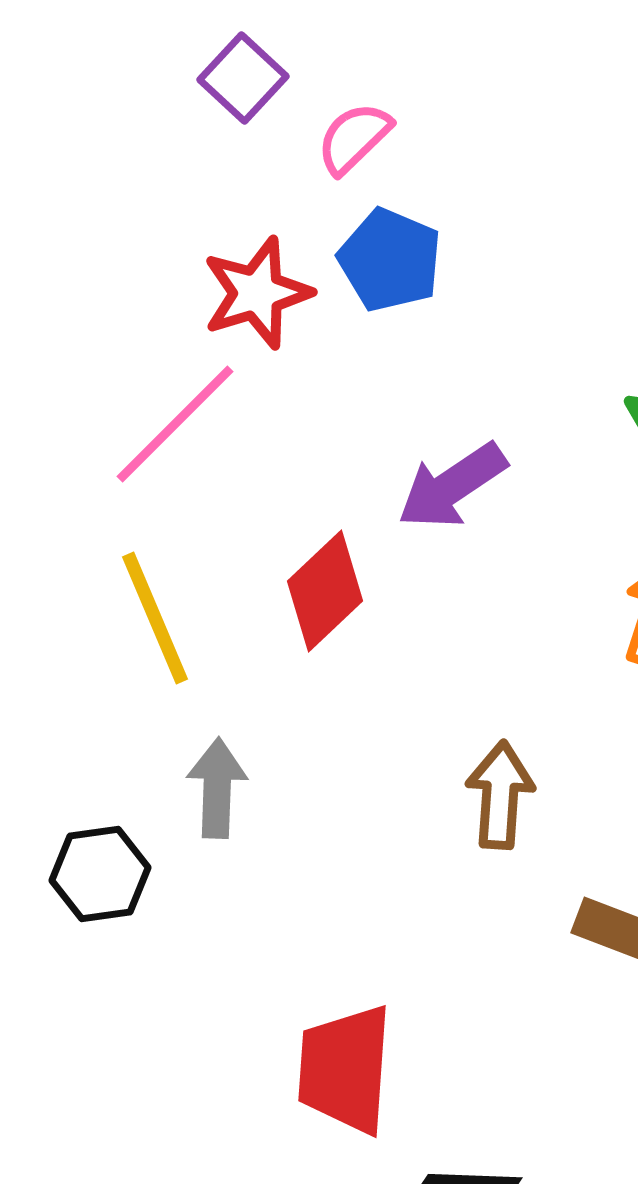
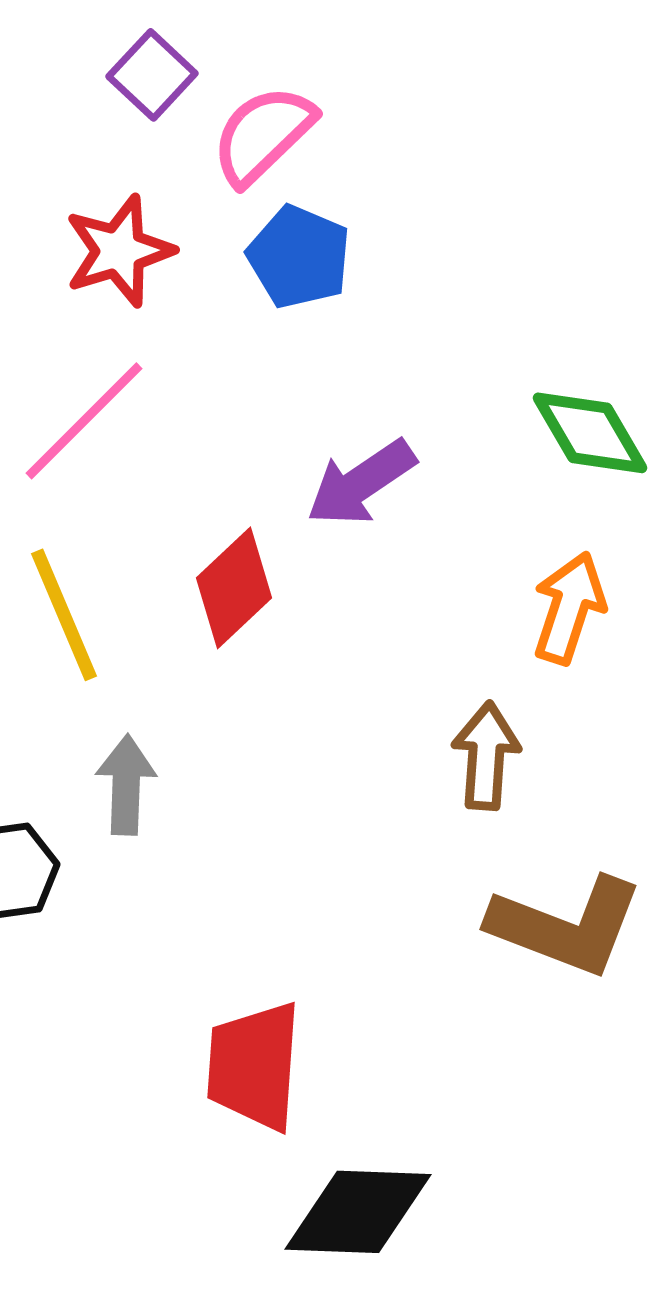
pink semicircle: (354, 138) -> (263, 135), size x1.4
red star: (257, 293) -> (119, 251), moved
brown arrow: (500, 795) -> (486, 756), moved

